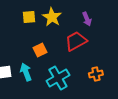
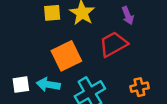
orange square: (40, 50) -> (66, 56), size x1.6
cyan arrow: (26, 72) -> (48, 85), turned -60

